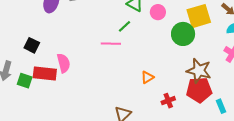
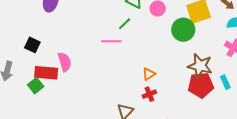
green square: (25, 81) -> (36, 86), moved, turned 35
red cross: (168, 101) -> (149, 94), moved
cyan rectangle: (221, 106) -> (225, 82), moved

